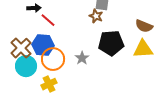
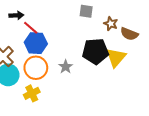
brown star: (96, 16) -> (111, 24), moved
blue hexagon: (43, 45) -> (36, 43), moved
yellow triangle: (143, 49) -> (116, 57), moved, turned -45

